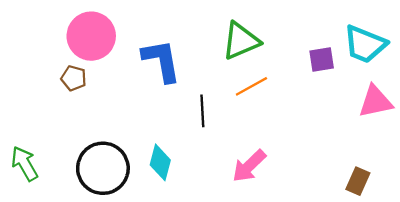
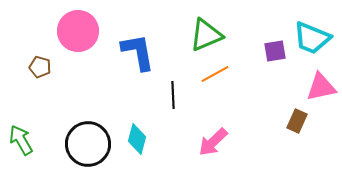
brown pentagon: (74, 78) -> (40, 67), moved
brown rectangle: (358, 181) -> (297, 121), moved

